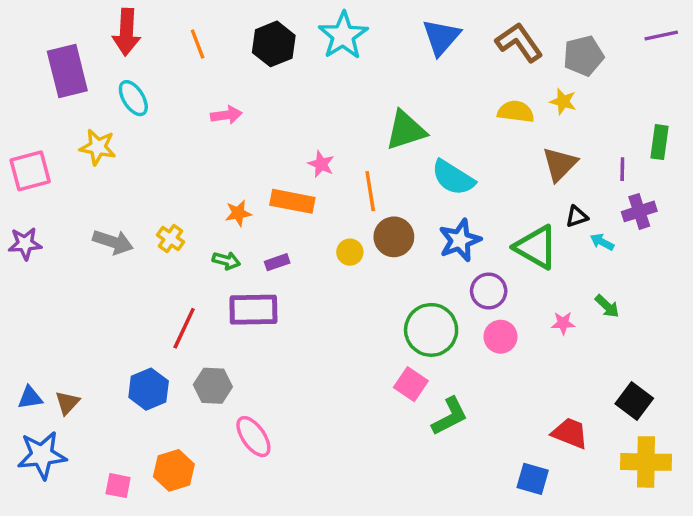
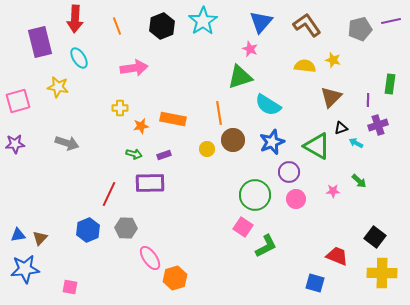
gray pentagon: (583, 56) -> (360, 29), moved
pink arrow: (226, 115) -> (134, 68), size x1.5
pink star: (321, 164) -> (250, 49), moved
yellow cross: (171, 239) -> (120, 108), moved, turned -35
orange hexagon: (174, 470) -> (175, 278), moved

